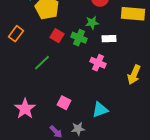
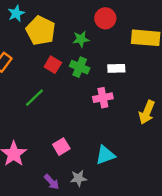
green star: (92, 23) -> (81, 39), moved
pink cross: (98, 63) -> (103, 98), turned -35
pink square: (64, 103) -> (61, 147), turned 32

